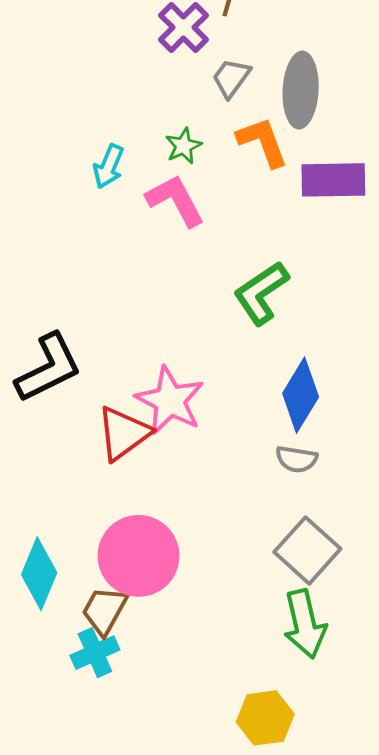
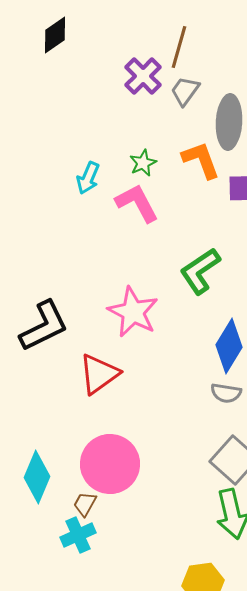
gray trapezoid: (231, 78) -> (185, 91), moved
pink star: (170, 401) -> (133, 312), moved
brown trapezoid: (104, 610) -> (85, 504), size x0.7

